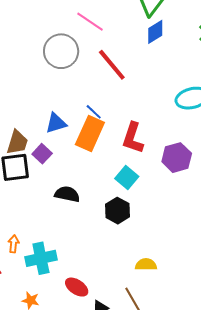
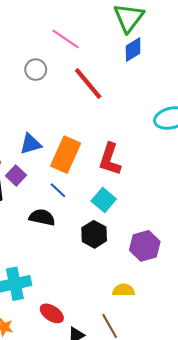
gray circle: (61, 51) -> (36, 70), size x0.6
blue line: (94, 112) -> (58, 190), moved
purple hexagon: (177, 158) -> (145, 246), moved

